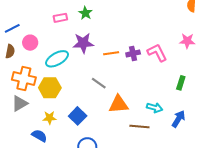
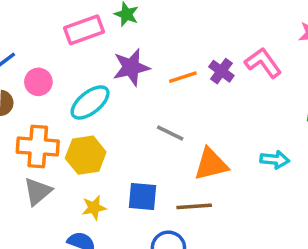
pink rectangle: (60, 18) -> (84, 30), size x1.5
purple cross: (133, 53) -> (221, 71), turned -32
blue square: (78, 116) -> (142, 196), turned -30
brown line: (139, 127) -> (194, 206), moved

